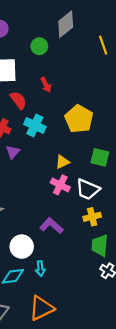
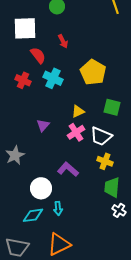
purple triangle: (13, 152) -> (43, 125), moved
pink cross: (60, 185) -> (76, 132), turned 30
yellow cross: (92, 217) -> (105, 161), turned 35

